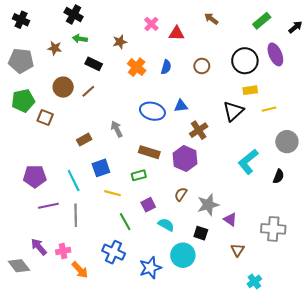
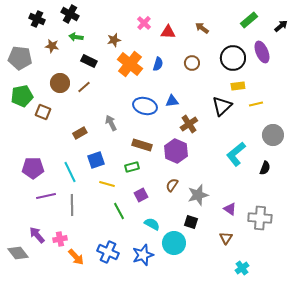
brown arrow: (211, 19) -> (202, 28), moved
black cross: (21, 20) -> (37, 19), moved
orange cross: (137, 67) -> (130, 64), size x1.4
purple triangle: (230, 219) -> (230, 209), moved
cyan semicircle: (166, 225) -> (152, 224), moved
blue cross: (114, 252) -> (108, 252), moved

